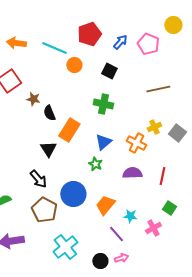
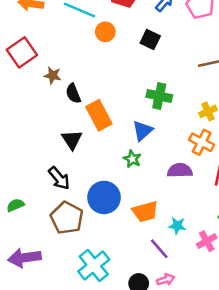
green cross: (103, 104) -> (159, 96), moved
orange rectangle: (69, 130) -> (99, 115), turned -60
orange cross: (136, 143) -> (202, 142), moved
orange trapezoid: (105, 205) -> (145, 212), turned -145

